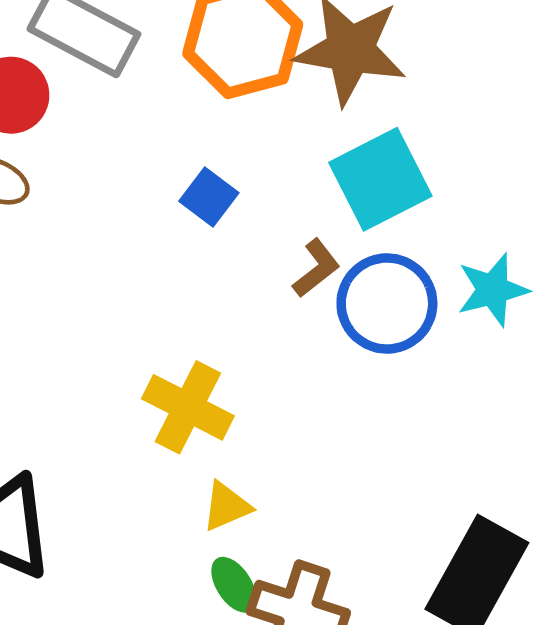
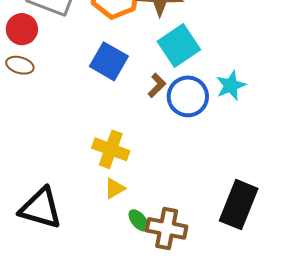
blue square: (209, 197) -> (109, 61), size x1.6
yellow triangle: (227, 506) -> (115, 188), moved

